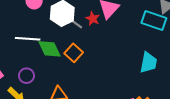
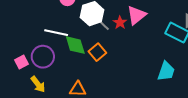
purple circle: (26, 76) -> (43, 57), moved, size x1.5

